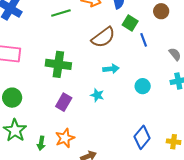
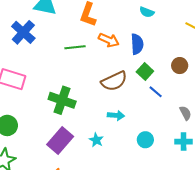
blue line: (144, 40) -> (156, 92), turned -40
purple rectangle: (64, 102) -> (60, 141), size x1.4

